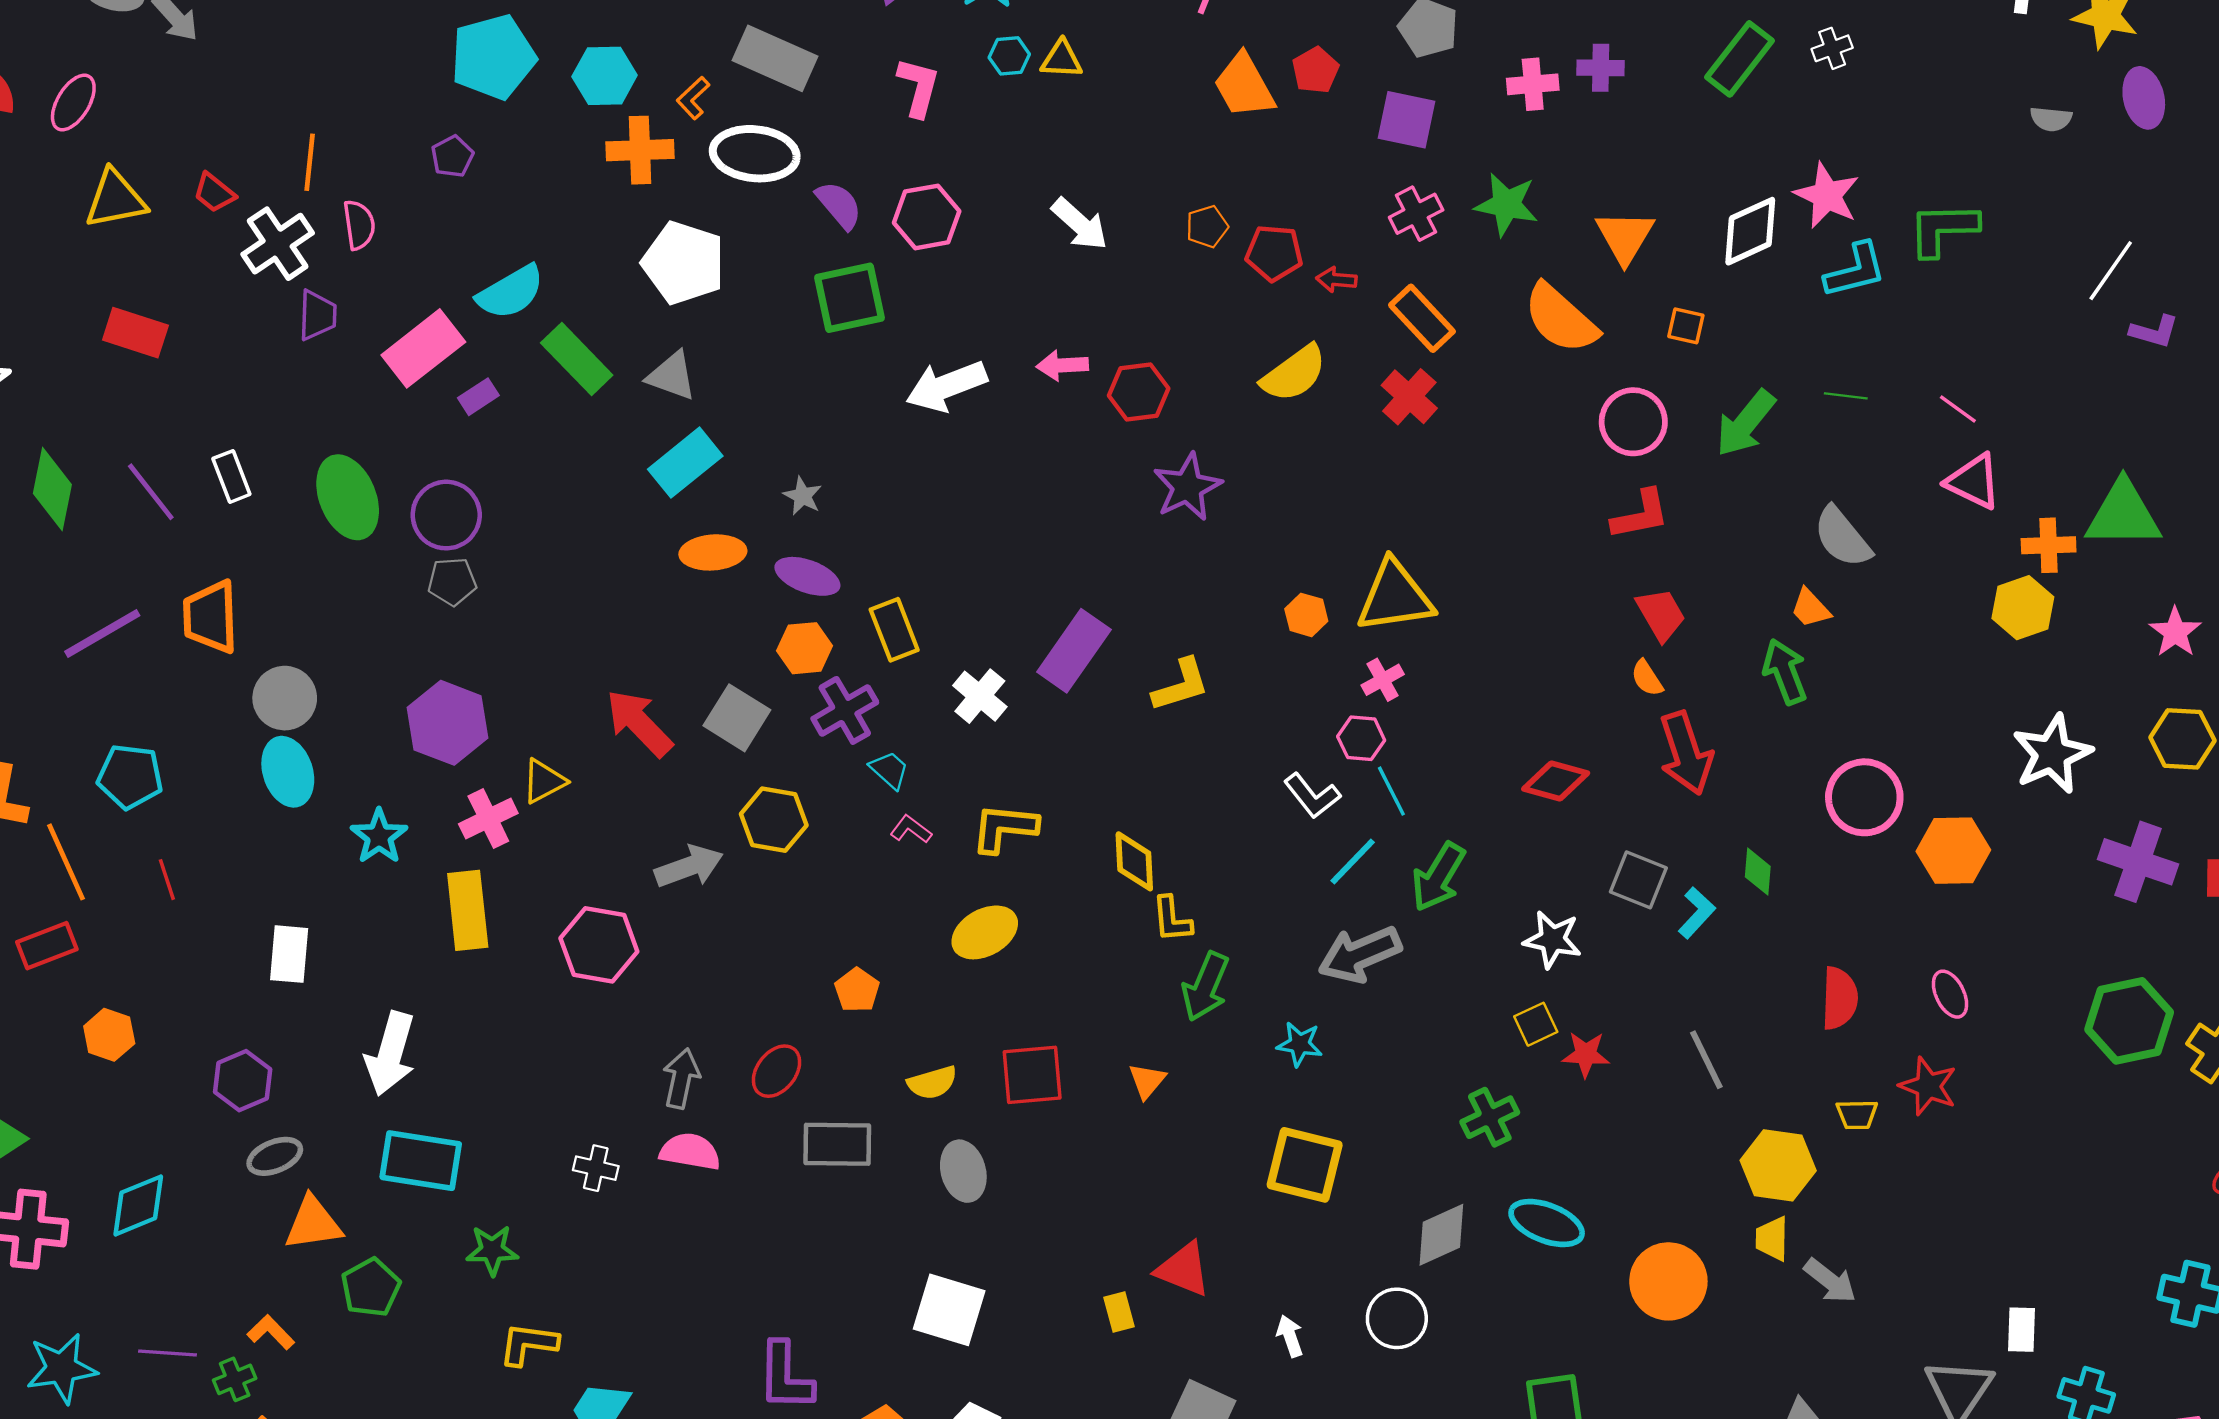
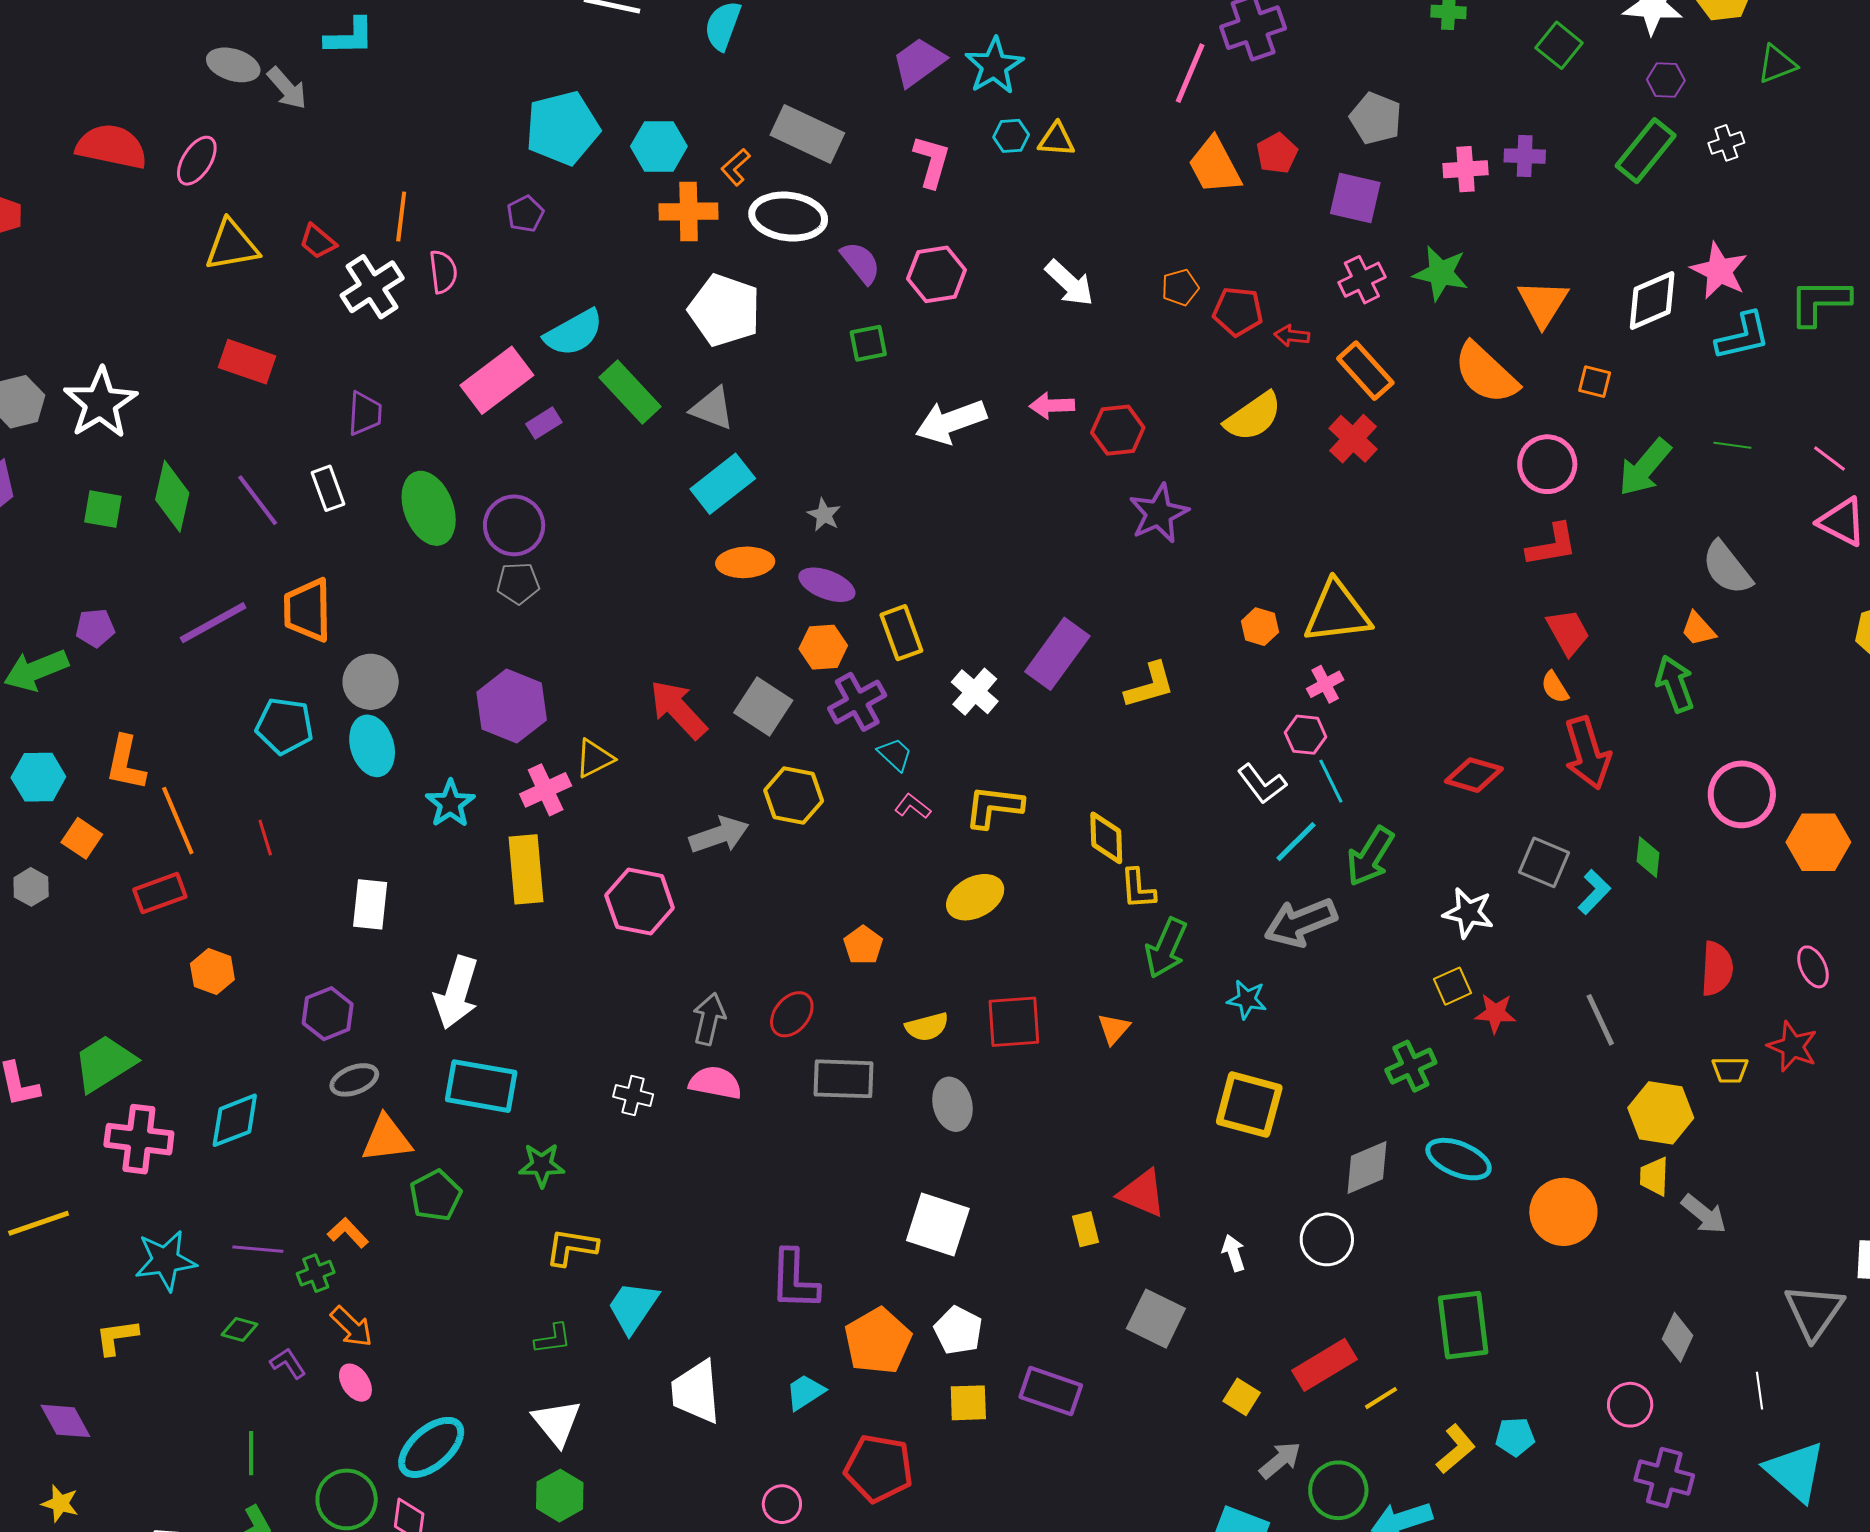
green square: (850, 298) -> (868, 343), size x0.6
purple trapezoid: (317, 315) -> (365, 414), moved
cyan pentagon: (130, 777) -> (284, 726), moved

